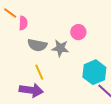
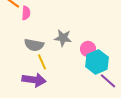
pink circle: (78, 32) -> (88, 49), moved
gray semicircle: (37, 45) -> (34, 45), moved

